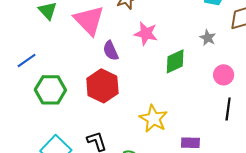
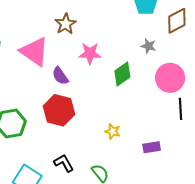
pink circle: (224, 75) -> (170, 78), size x1.5
yellow star: (153, 119) -> (113, 131), size x0.6

